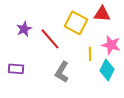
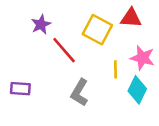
purple star: (24, 29) -> (41, 24), moved

